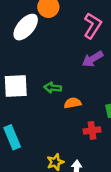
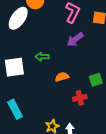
green arrow: (53, 88) -> (42, 57), moved

